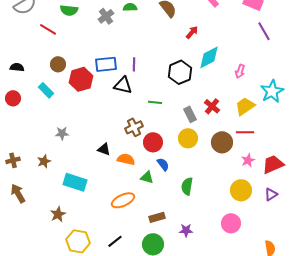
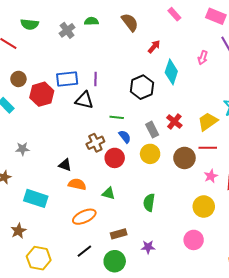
cyan diamond: (209, 57) -> (171, 72), turned -45
pink arrow: (240, 71) -> (203, 58), moved
orange semicircle: (126, 159) -> (77, 184), moved
blue semicircle: (163, 164) -> (125, 137), moved
black line: (115, 241) -> (84, 251), moved

